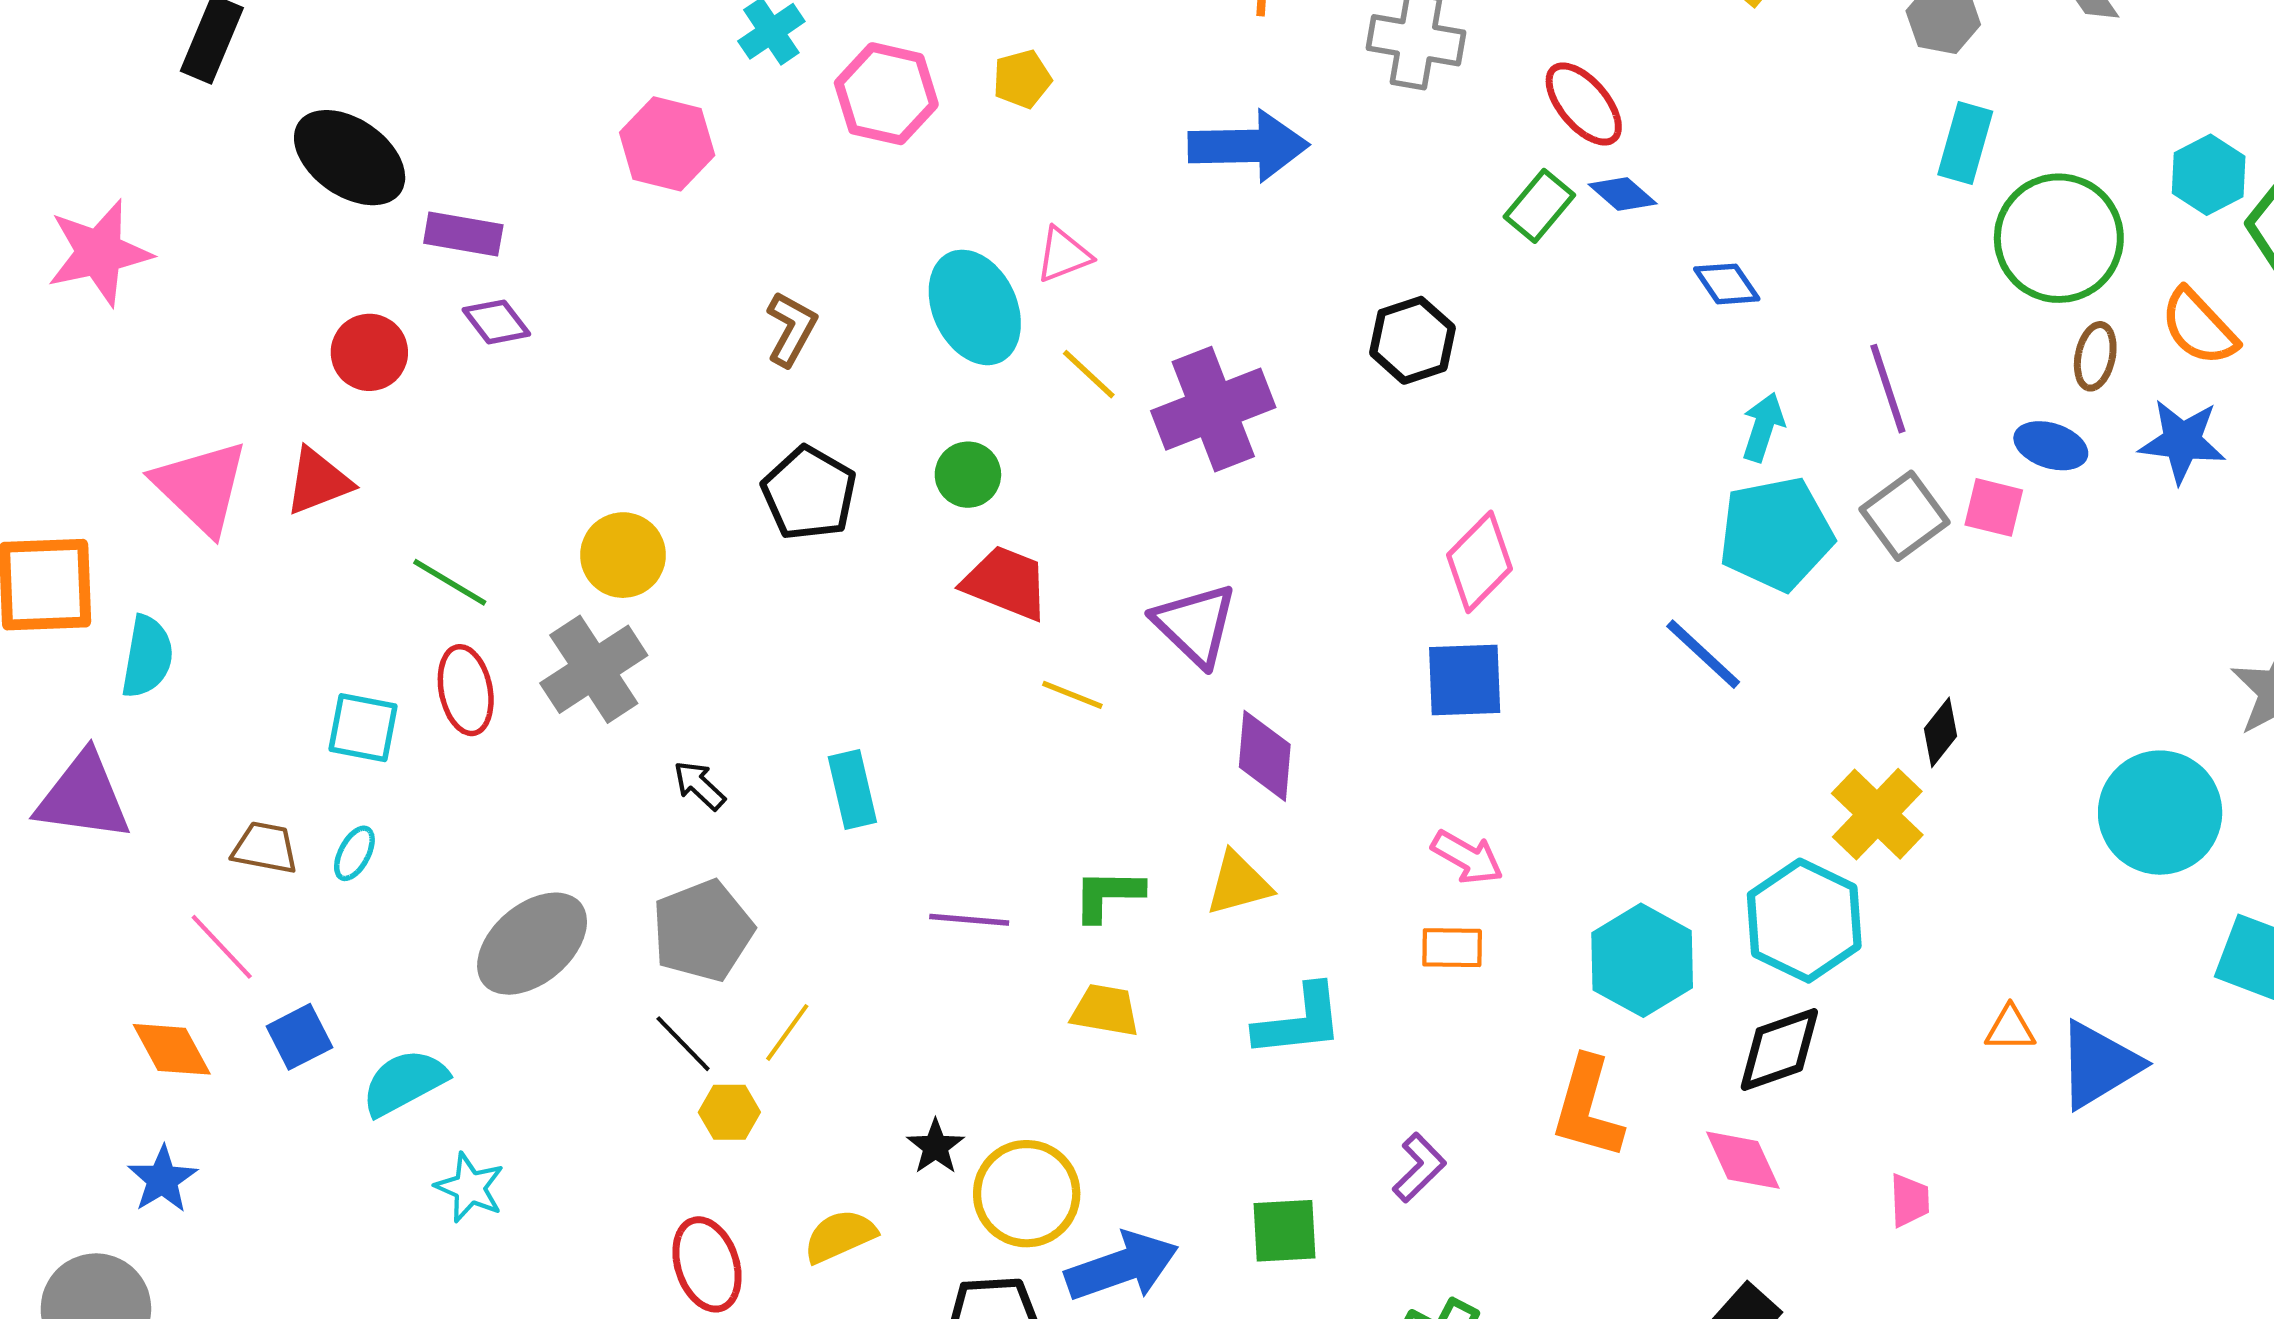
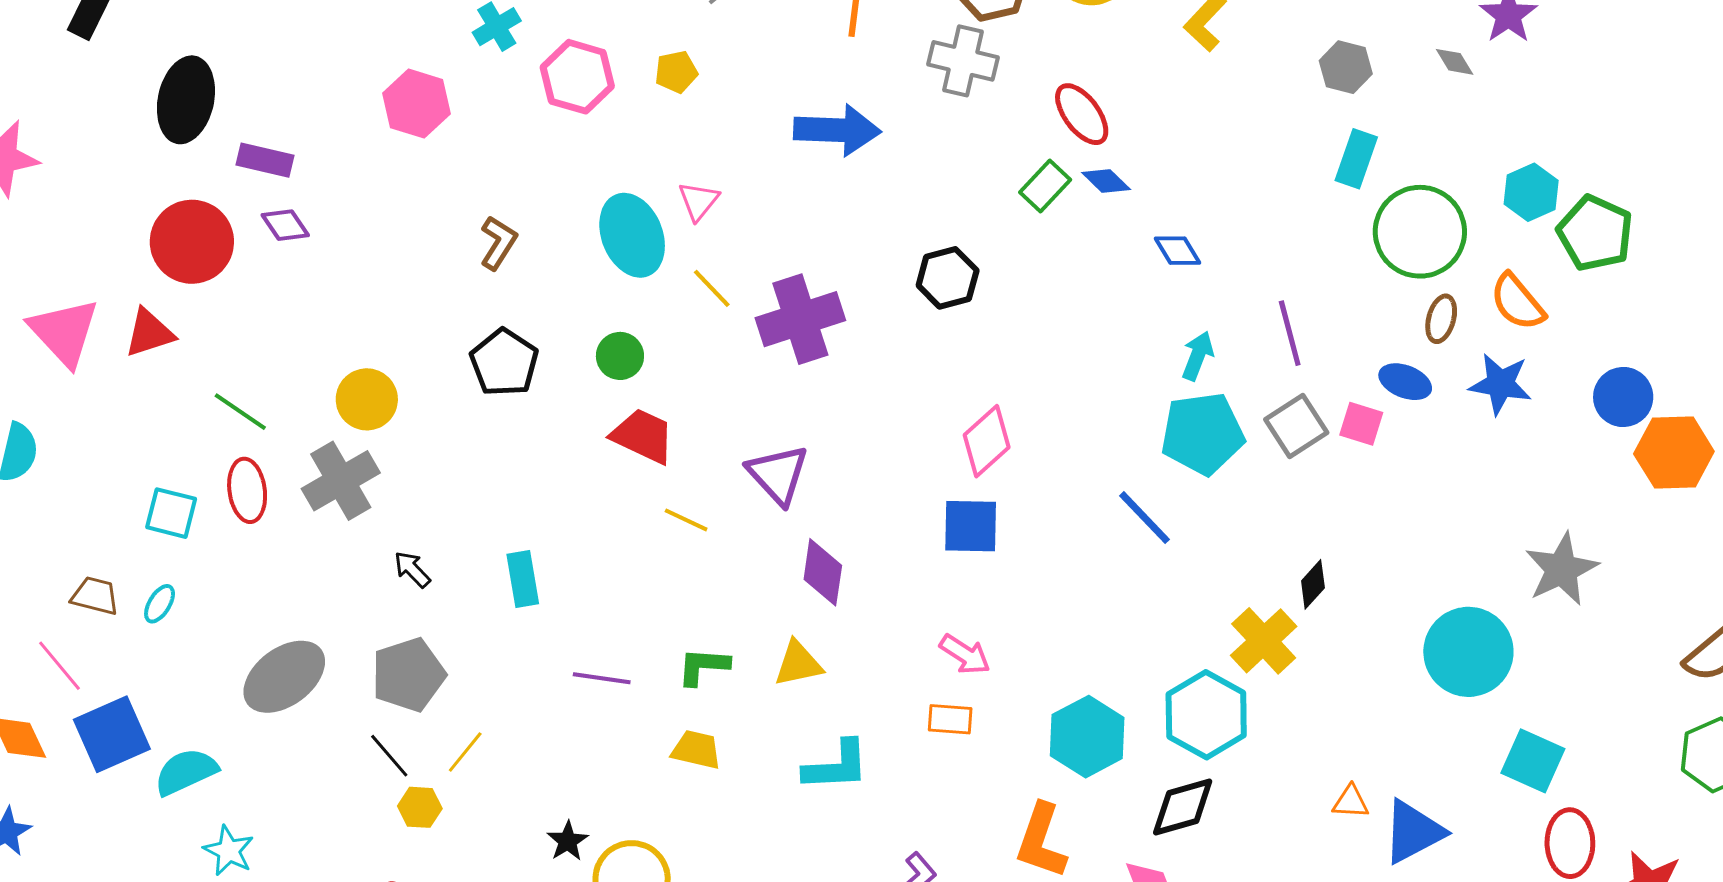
black ellipse: (350, 158) -> (186, 100), turned 64
pink triangle: (1063, 255) -> (699, 201), turned -33
red circle: (369, 352) -> (192, 242), size x1.5
blue square: (299, 1037) -> (112, 734), size x1.6

